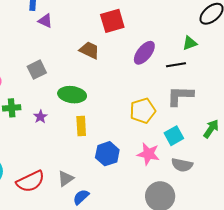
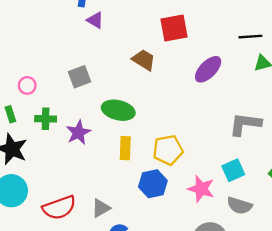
black line: (176, 65) -> (250, 37), moved
yellow pentagon: (143, 111) -> (168, 150), moved
purple star: (40, 117) -> (78, 133), size x1.5

